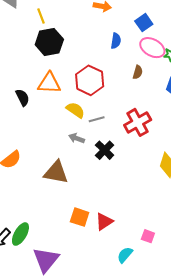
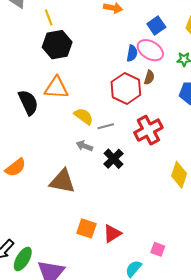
blue semicircle: (116, 41) -> (132, 53), moved
pink ellipse: (152, 48) -> (150, 50), moved
red hexagon: (90, 80) -> (126, 88), moved
black semicircle: (23, 98) -> (28, 102), size x1.4
green ellipse: (20, 234) -> (23, 259), moved

